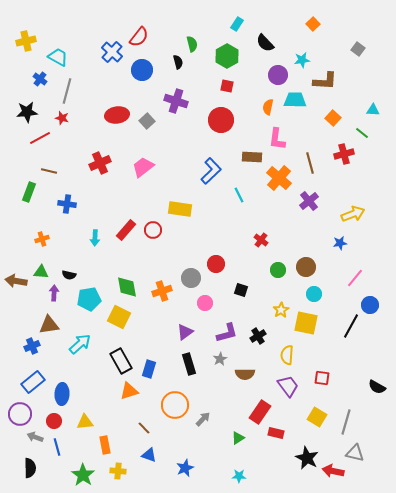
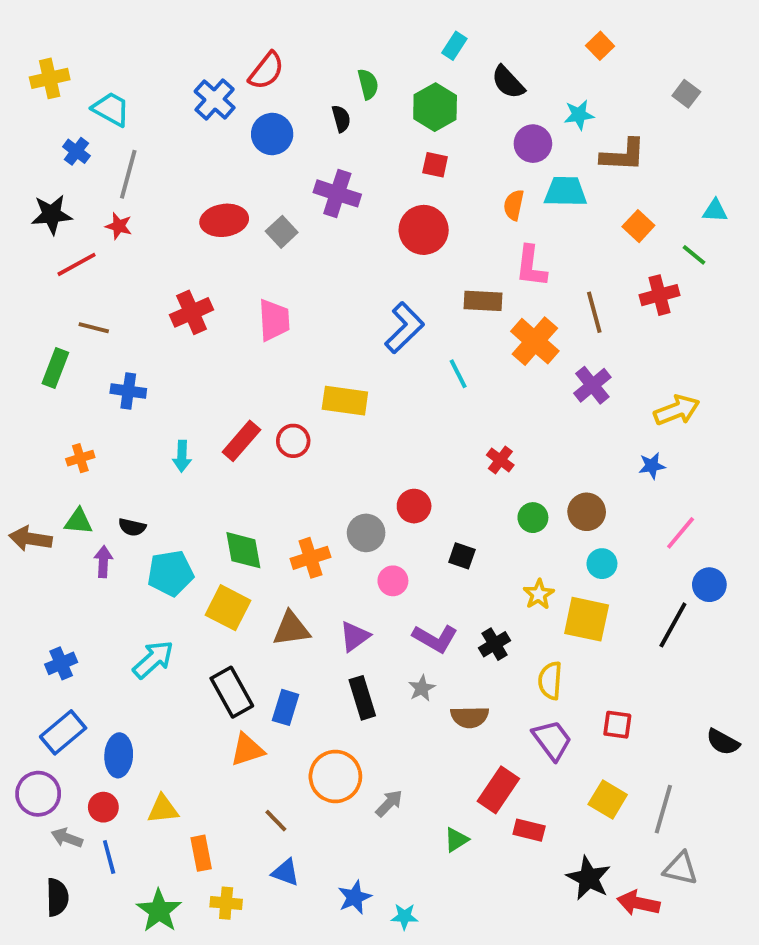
pink trapezoid: (143, 167) -> (274, 320), turned 125
brown triangle: (49, 325) -> (291, 629), moved
purple L-shape: (227, 333) -> (435, 638), turned 45
cyan star: (239, 476) -> (404, 916), moved

